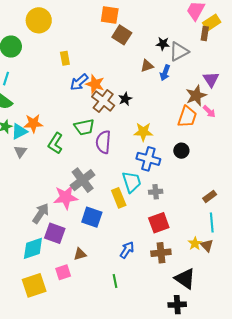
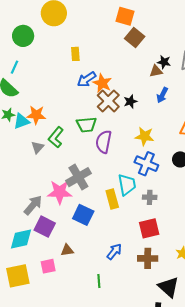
black star: (163, 44) -> (164, 62), moved
blue arrow: (165, 73) -> (162, 95), moved
gray triangle: (20, 151) -> (38, 147), moved

